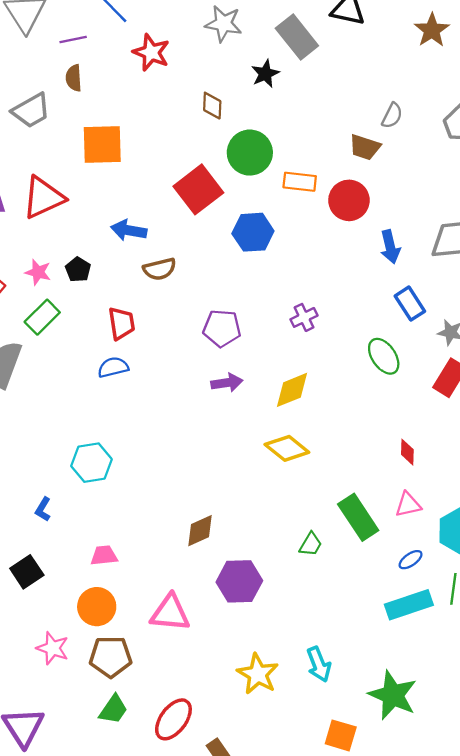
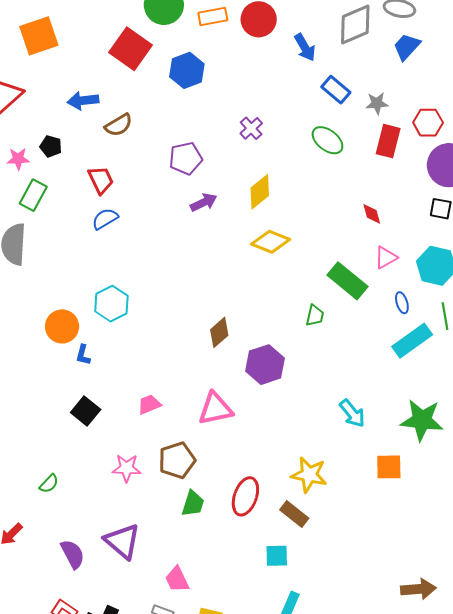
pink trapezoid: (104, 555) -> (149, 404), moved
blue ellipse: (411, 560) -> (402, 303), turned -55
orange circle: (97, 607) -> (62, 326), moved
yellow star: (258, 674) -> (309, 475), moved

